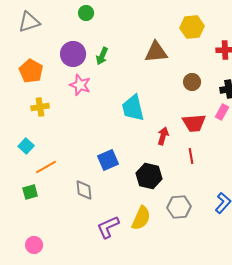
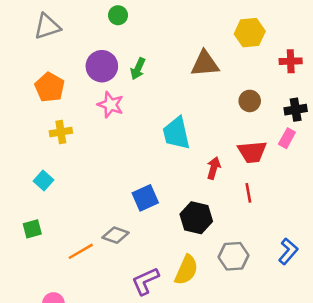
orange line: (46, 167) -> (81, 251), moved
gray diamond: (84, 190) -> (116, 235), turned -65
green square: (30, 192) -> (32, 229), moved

